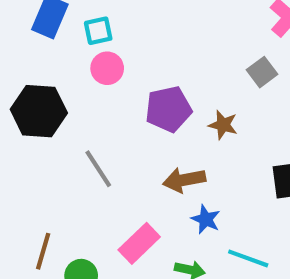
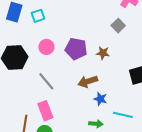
pink circle: (107, 68) -> (46, 47), moved
purple pentagon: (168, 109) -> (76, 49), turned 30
pink rectangle: (139, 243) -> (45, 111), moved, turned -60

